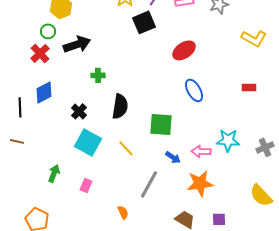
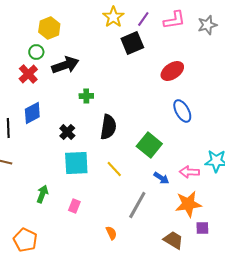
green square: (161, 124) -> (149, 145), turned 35
cyan square: (88, 142) -> (76, 163), turned -32
purple square: (219, 219) -> (202, 228), moved

